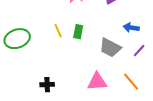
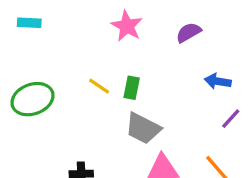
yellow line: (58, 31) -> (99, 86), turned -32
gray trapezoid: (110, 48) -> (143, 128), moved

